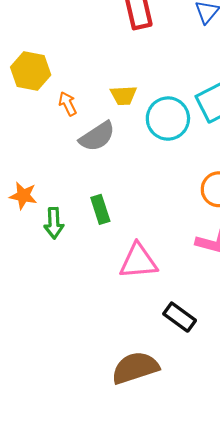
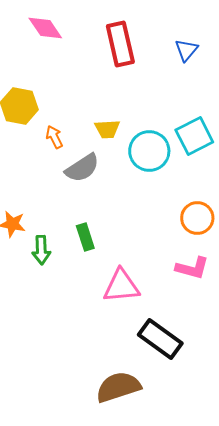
black rectangle: (180, 317) -> (160, 339), size x1.4

